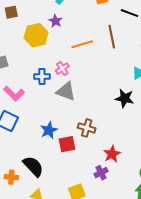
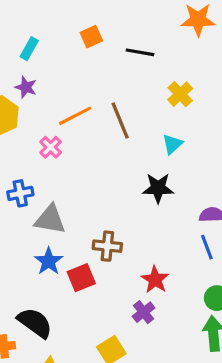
brown line: (112, 37) -> (120, 121), moved
pink cross: (62, 69) -> (51, 147), moved
blue cross: (42, 77) -> (20, 193), moved
gray triangle: (66, 91) -> (50, 219), moved

